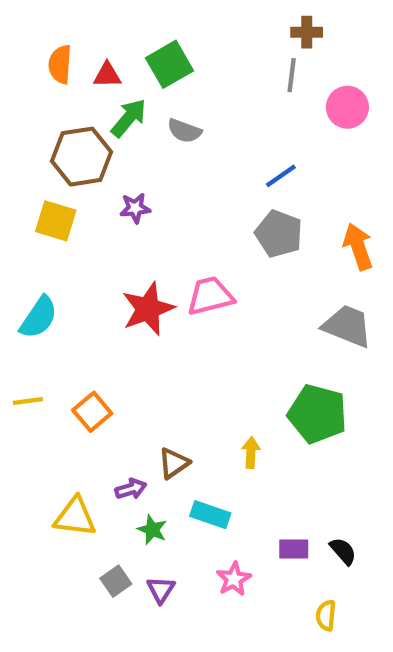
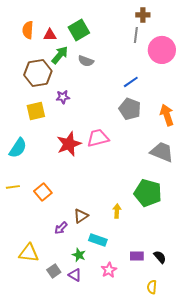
pink circle: (347, 107) -> (162, 50), size x1.4
yellow square: (56, 221) -> (36, 111), moved, turned -30
purple arrow: (131, 489) -> (61, 228), turned 152
yellow triangle: (75, 517) -> (29, 253), moved
green star: (152, 530) -> (79, 255), moved
purple triangle: (161, 590) -> (75, 275), turned -32

